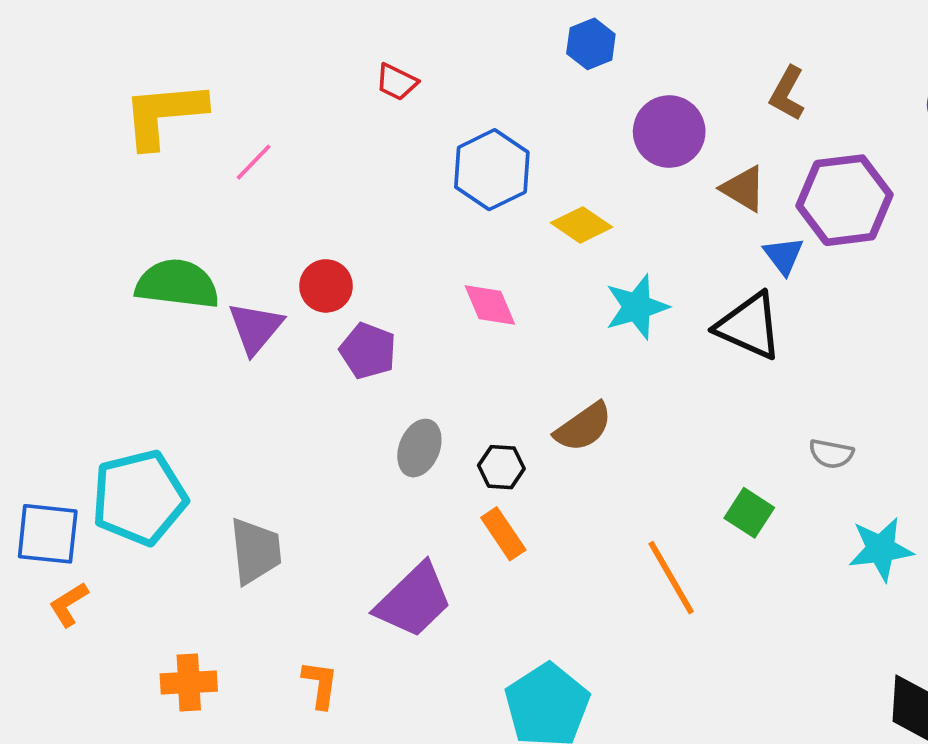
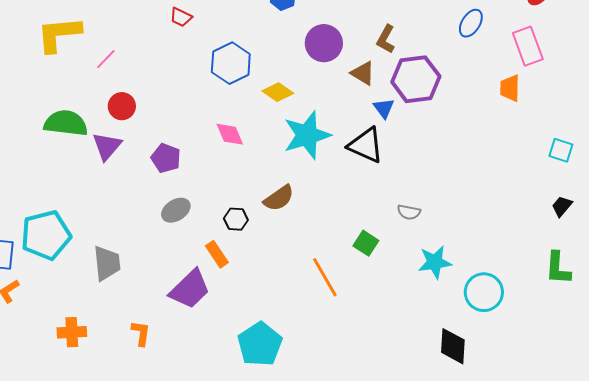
brown L-shape: (787, 93) -> (386, 39), moved
red circle: (326, 286) -> (122, 106), moved
cyan star: (637, 307) -> (307, 135), size x1.4
gray ellipse: (419, 448) -> (176, 210), moved, turned 36
orange rectangle: (503, 534) -> (217, 254), moved

